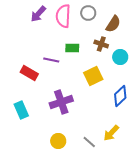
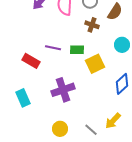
brown cross: (101, 44) -> (92, 25), moved
green rectangle: (72, 48) -> (77, 50), moved

